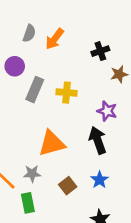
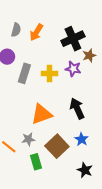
black cross: (100, 51) -> (73, 39), size x1.6
purple star: (107, 111) -> (73, 69), moved
brown square: (68, 186) -> (57, 146), size x1.6
green rectangle: (28, 203) -> (36, 162), moved

